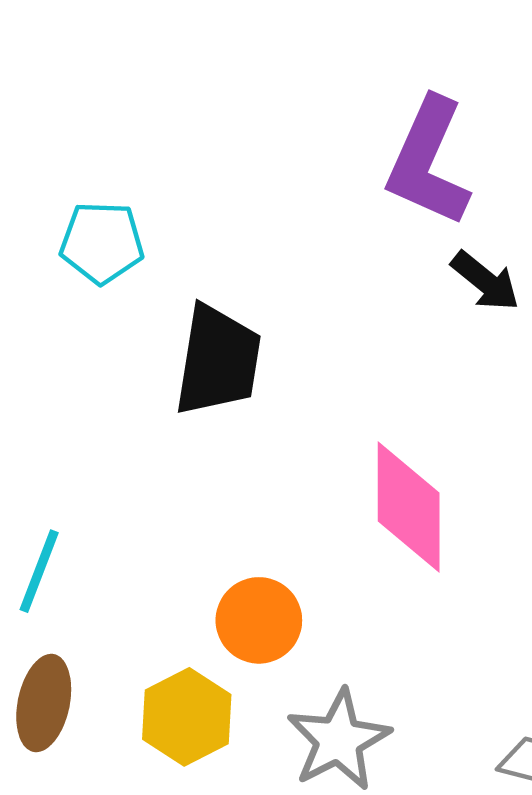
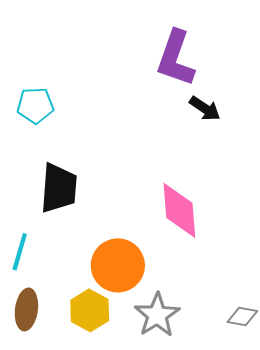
black trapezoid: (218, 361) -> (59, 188), moved
orange circle: (259, 620) -> (118, 265), size x1.4

